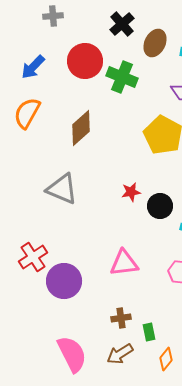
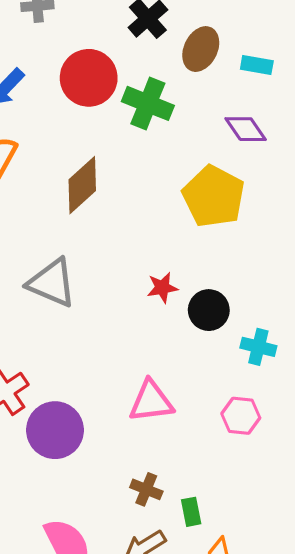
brown cross: (121, 318) -> (146, 489), turned 30

